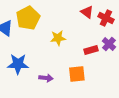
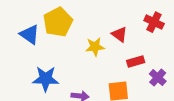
red triangle: (87, 12) -> (120, 34), moved
purple cross: (109, 44) -> (158, 78), moved

